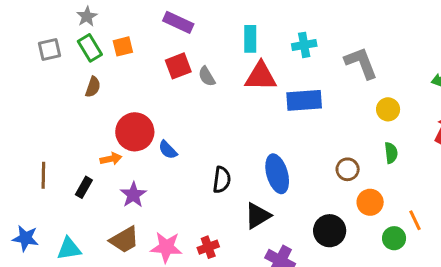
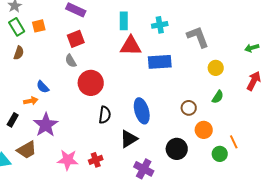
gray semicircle: (207, 76) -> (71, 61), moved
red circle: (135, 132) -> (91, 83), moved
blue semicircle: (168, 150) -> (43, 87), moved
green semicircle: (391, 153) -> (218, 97), turned 40
purple star: (133, 195) -> (46, 125), size x1.4
brown trapezoid: (124, 240) -> (27, 150), moved

